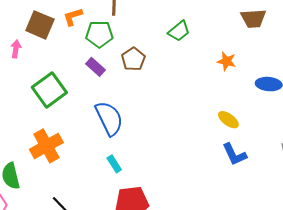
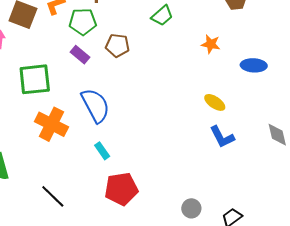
brown pentagon: (133, 59) -> (118, 45), turned -30
green square: (49, 90) -> (35, 79), turned 32
orange cross: (46, 146) -> (51, 124), moved, turned -32

